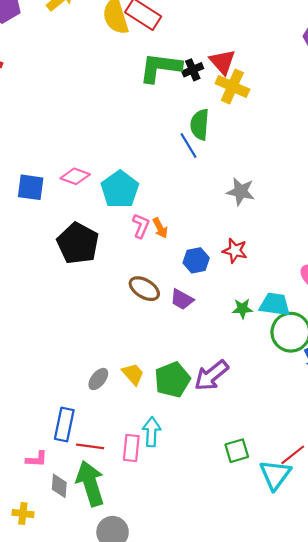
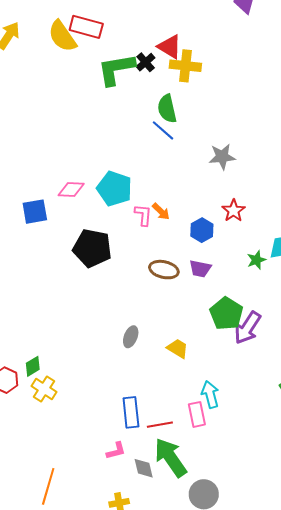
red star: (235, 251) -> (234, 211), turned -30
gray ellipse: (98, 379) -> (131, 337), moved
green pentagon: (172, 380) -> (226, 314), moved

